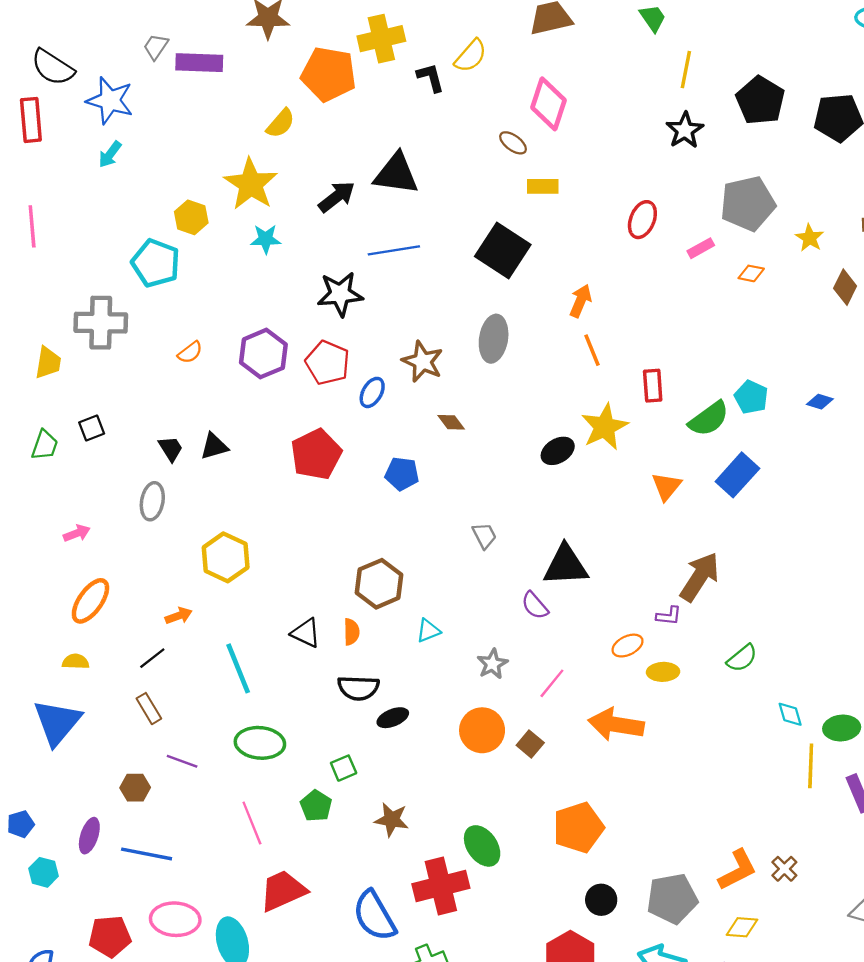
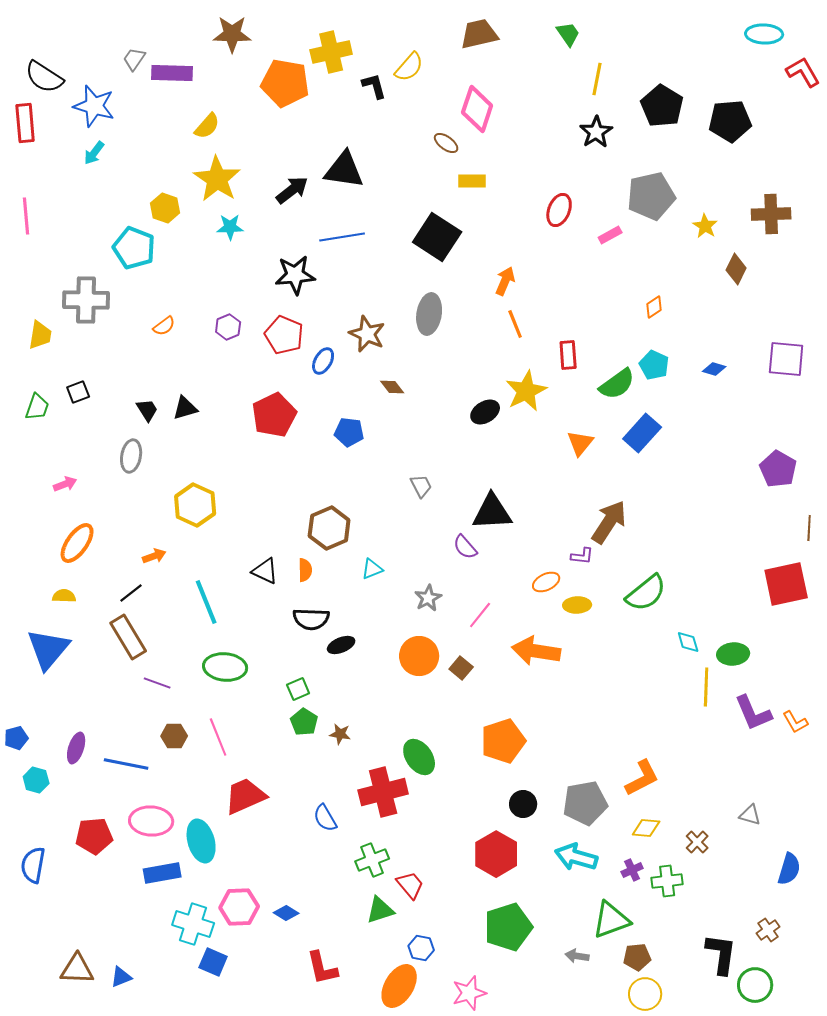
yellow semicircle: (281, 123) -> (207, 126), moved
orange diamond: (751, 273) -> (654, 307), moved, turned -45
purple hexagon: (263, 354) -> (228, 327), size x0.6
green semicircle: (742, 658) -> (646, 593), size x1.5
brown rectangle: (149, 709) -> (128, 637), size x1.6
brown hexagon: (135, 788) -> (174, 736), moved
green pentagon: (316, 806) -> (304, 722), moved
brown star: (392, 820) -> (340, 734), size x0.7
brown cross: (784, 869) -> (697, 842), moved
blue semicircle: (374, 916) -> (325, 818), size x0.6

